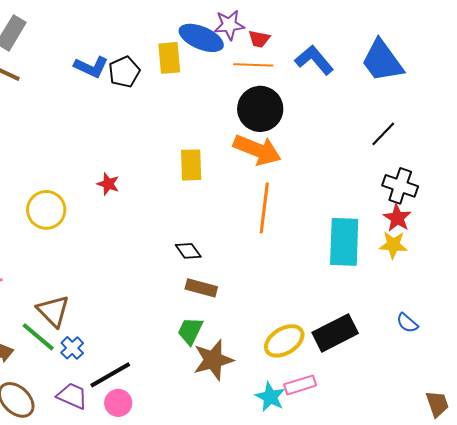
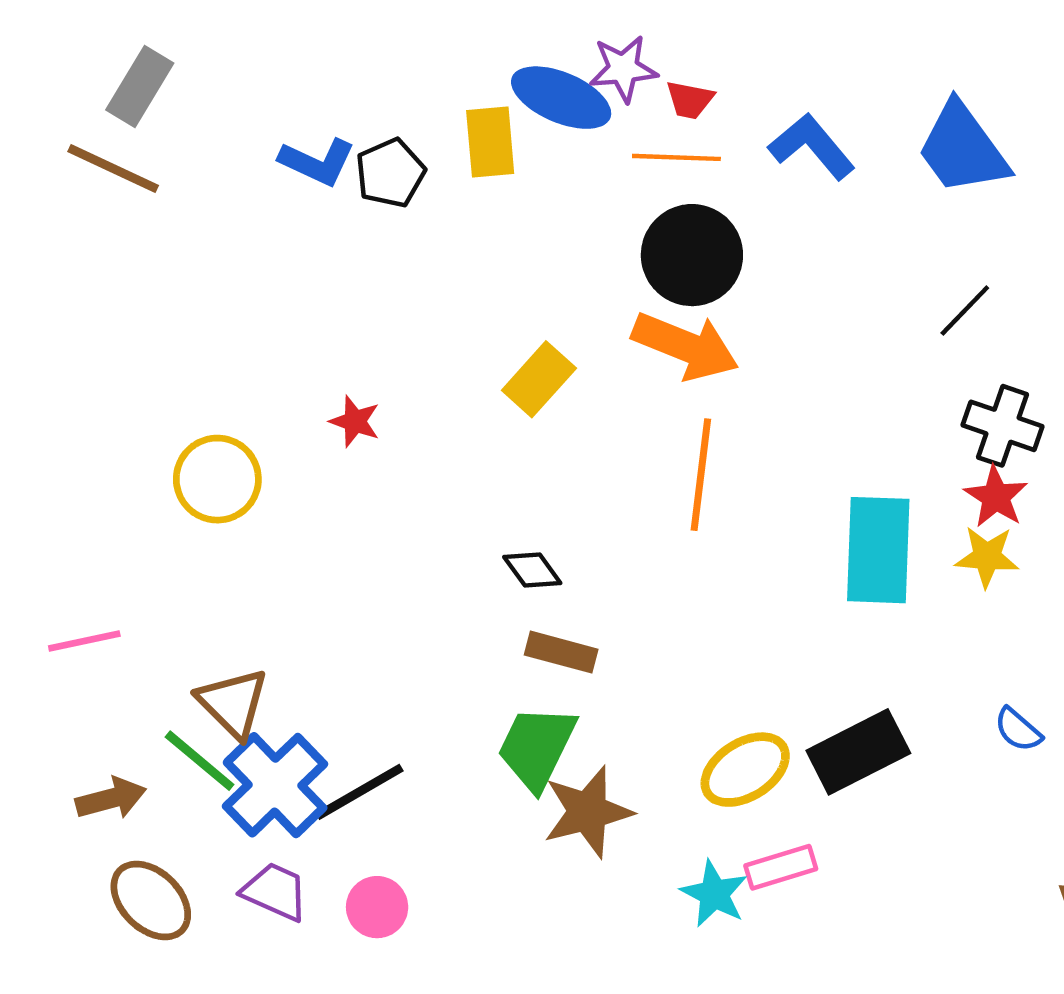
yellow rectangle: (191, 165) -> (539, 379), turned 44
green trapezoid: (190, 331) -> (537, 747), size x1.4
blue cross: (72, 348) -> (275, 785), size x2.0
black line: (110, 375) -> (359, 792), moved

